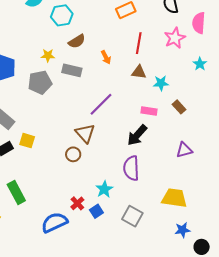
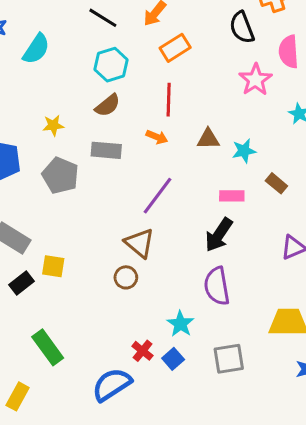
cyan hexagon: (62, 15) -> (111, 65), moved
red line: (139, 43) -> (169, 100), moved
yellow star: (48, 55) -> (53, 125), moved
orange arrow: (106, 57) -> (157, 137), moved, turned -32
gray pentagon: (40, 82) -> (60, 175), turned -30
gray square: (132, 216) -> (229, 359), turned -30

